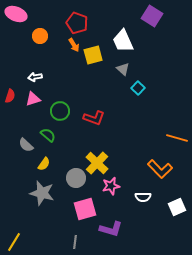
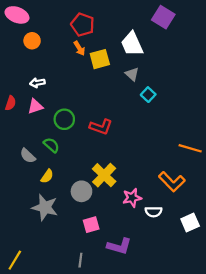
orange circle: (40, 36) -> (32, 41), moved
pink star: (111, 186) -> (132, 198), moved
pink square: (85, 209) -> (91, 225), size x0.7

